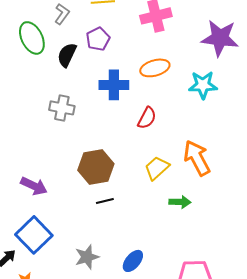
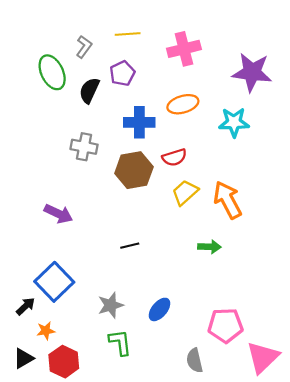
red semicircle: (147, 118) -> (174, 157), turned 45
brown hexagon: (96, 167) -> (134, 170), moved
yellow trapezoid: (157, 168) -> (185, 192), moved
purple arrow: (34, 186) -> (58, 214), moved

